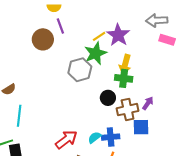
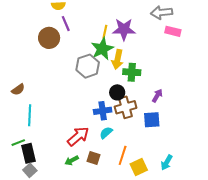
purple star: (118, 35) -> (124, 29), turned -30
yellow line: (99, 36) -> (105, 32), turned -40
yellow arrow: (125, 64) -> (118, 59), moved
brown cross: (128, 110) -> (126, 107), moved
blue cross: (111, 137) -> (103, 111), moved

